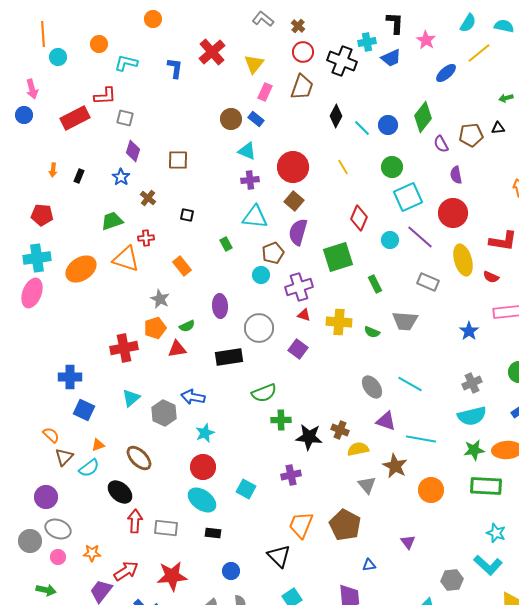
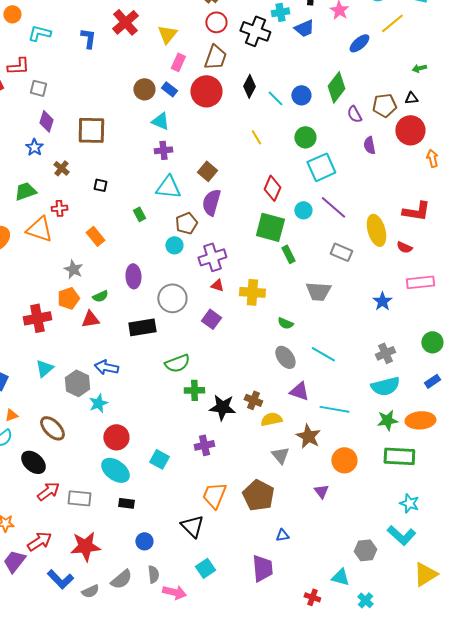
brown square: (178, 160) -> (91, 130), size x1.4
red circle: (293, 167) -> (206, 91), moved
red circle: (453, 213) -> (410, 130), moved
green square: (338, 257) -> (270, 227), moved, turned 32
green semicircle: (372, 332) -> (285, 323), moved
cyan star: (205, 433) -> (98, 403), moved
red arrow: (135, 521) -> (48, 491), turned 50
purple triangle: (408, 542) -> (321, 491), moved

